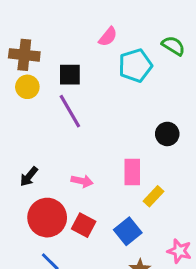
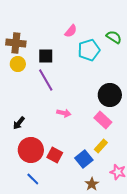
black circle: (167, 134) -> (110, 95), size x1.5
pink rectangle: (132, 172) -> (103, 120), moved, turned -48
pink arrow: (82, 181) -> (64, 113), moved
yellow rectangle: (154, 196) -> (101, 146), moved

